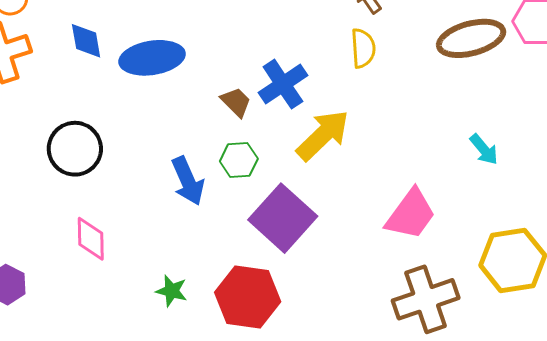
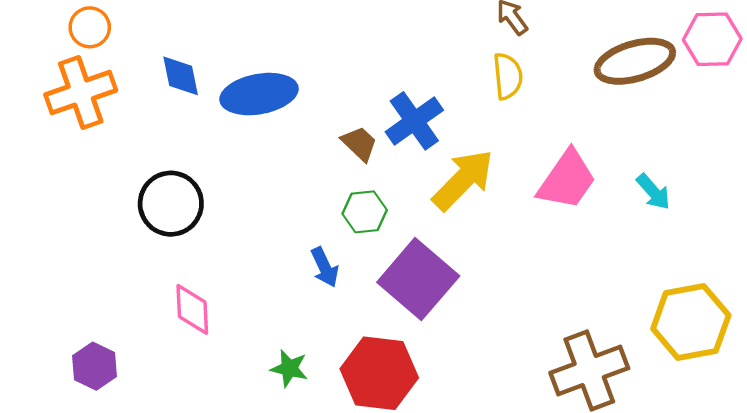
blue arrow: (188, 181) -> (325, 267), moved, size x0.7
pink trapezoid: (411, 214) -> (567, 180), moved

